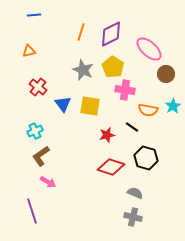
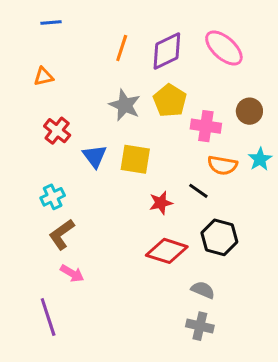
pink ellipse: (149, 49) -> (224, 48), moved
pink cross: (125, 90) -> (206, 126), moved

